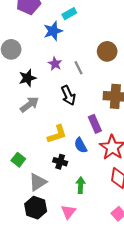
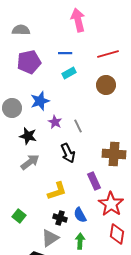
blue star: (53, 31) -> (40, 101), moved
brown circle: (107, 51) -> (106, 85), moved
black star: (27, 78) -> (28, 136), turned 30
blue semicircle: (81, 145) -> (80, 215), moved
gray triangle: (38, 182) -> (50, 238), moved

